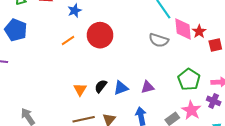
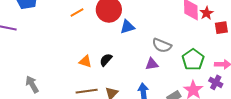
gray semicircle: (159, 40) -> (162, 45), moved
blue triangle: (121, 88) -> (127, 27), moved
orange triangle: (80, 89) -> (85, 62), turned -48

